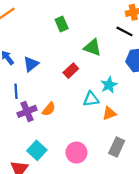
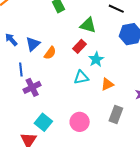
red rectangle: (71, 71) -> (79, 46), moved
cyan star: (109, 85) -> (96, 59), moved
cyan triangle: (91, 99) -> (81, 77), moved
orange semicircle: (49, 109) -> (50, 53), moved

